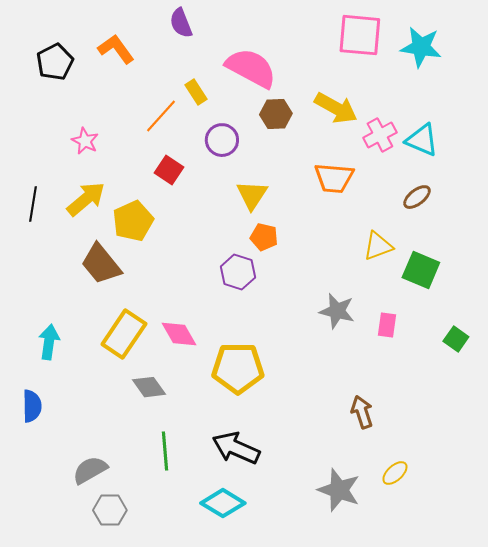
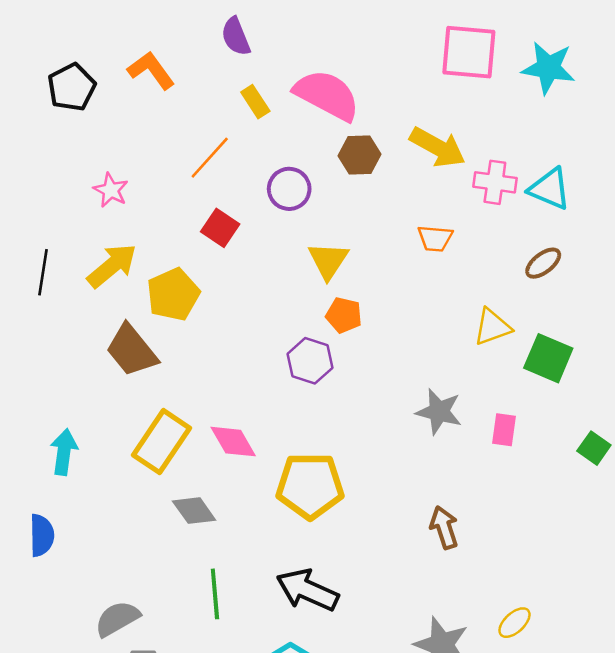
yellow rectangle: (196, 92) -> (255, 102), moved
pink cross: (380, 135) -> (495, 182), turned 36
orange trapezoid: (334, 178) -> (435, 238), size x0.7
brown arrow: (362, 412) -> (444, 528), moved

